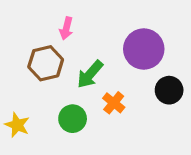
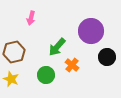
pink arrow: (66, 28) -> (31, 18), moved
brown hexagon: (46, 63) -> (14, 52), moved

